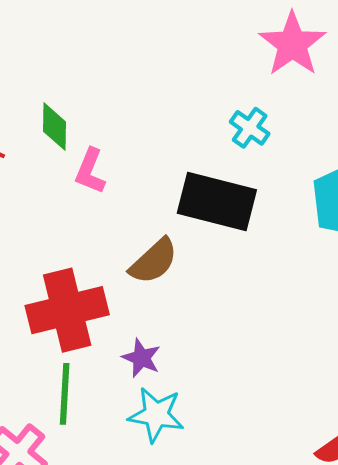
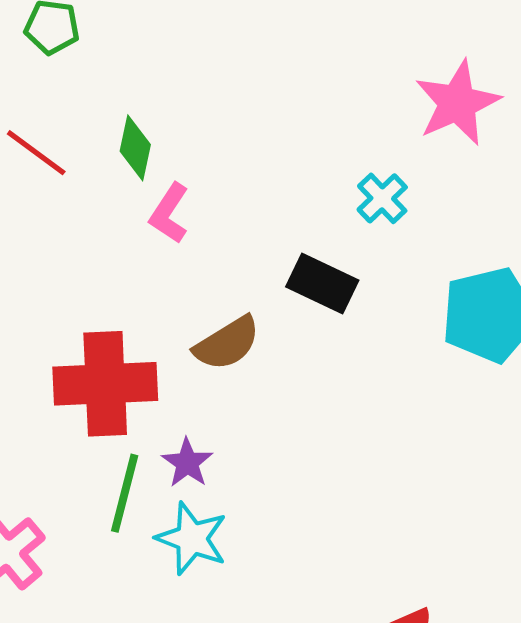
black rectangle: (217, 201) -> (322, 284), size x0.7
green line: (65, 394) -> (125, 493), moved

